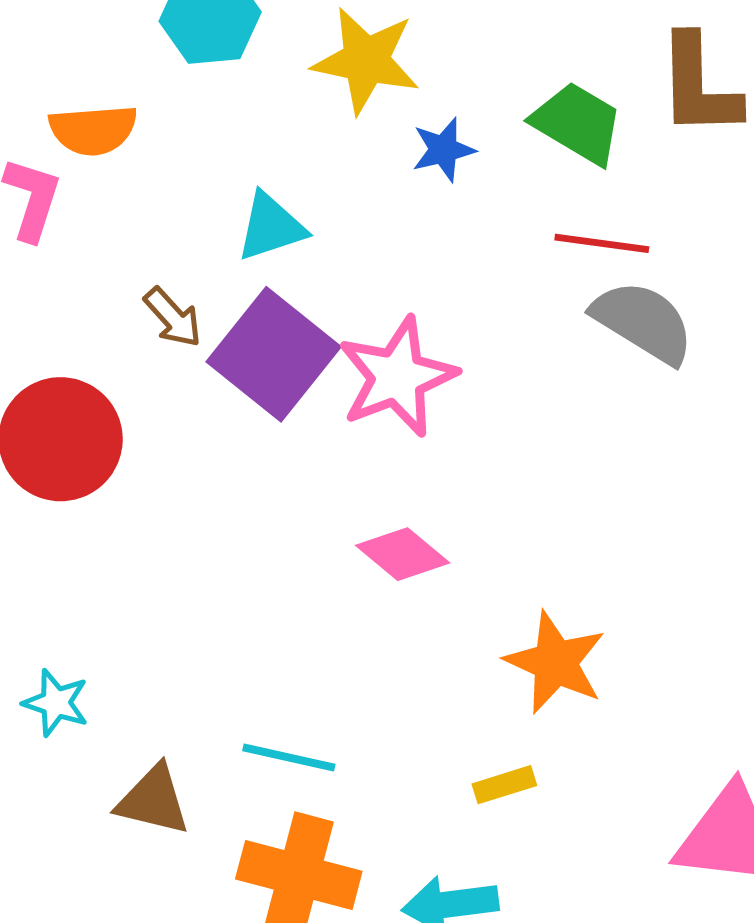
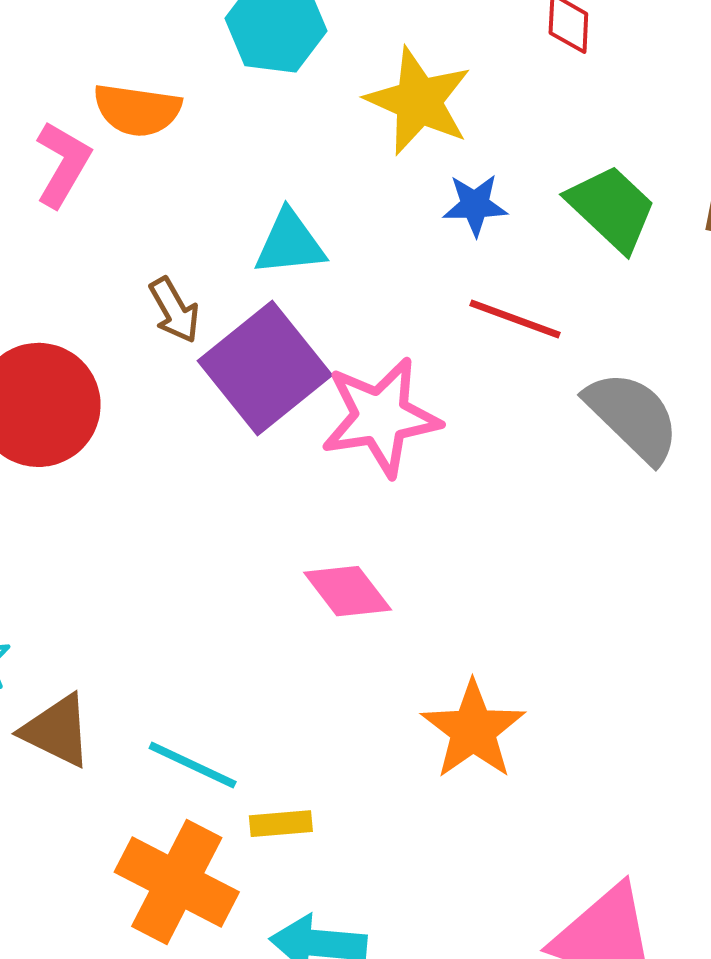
red line: (602, 243) -> (515, 319), moved
yellow rectangle: (504, 785) -> (281, 824), moved
brown triangle: (153, 800) -> (57, 731), moved

